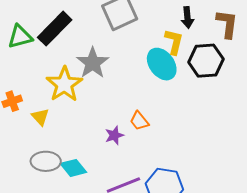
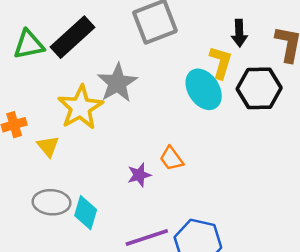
cyan diamond: (73, 168) -> (86, 213), turned 52

